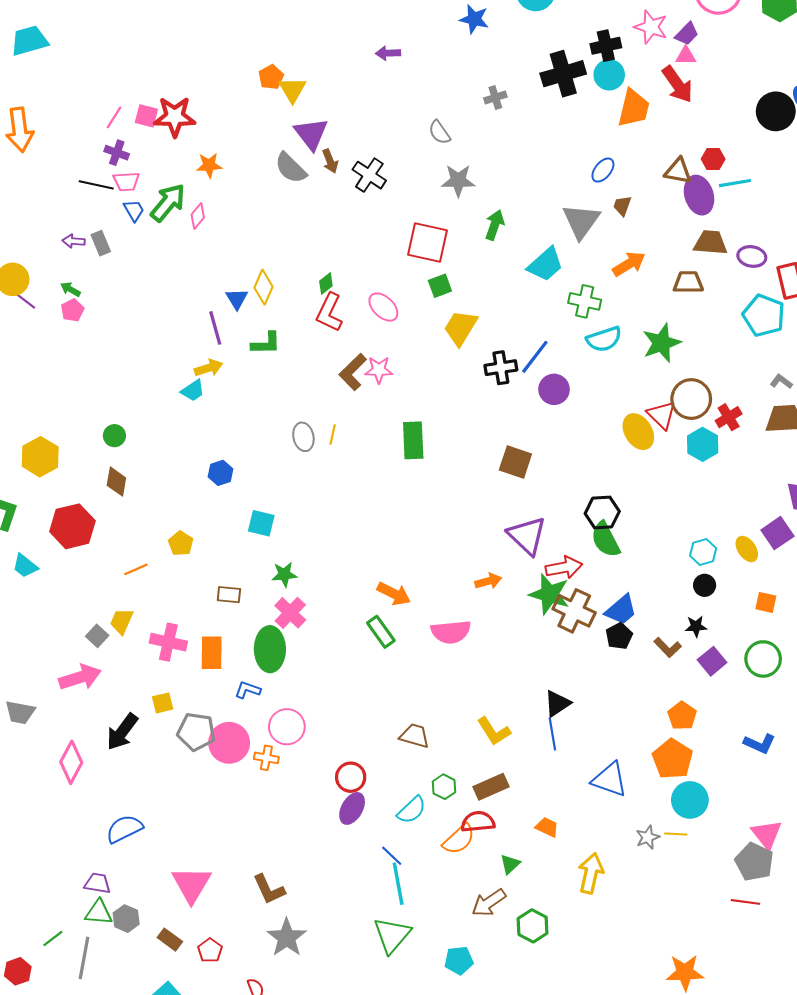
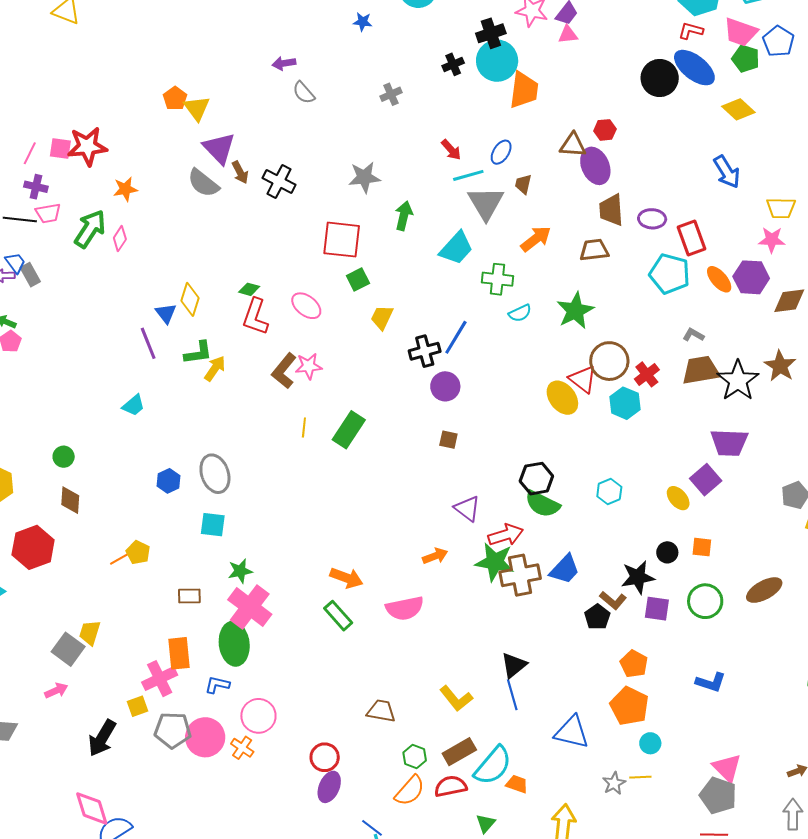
blue star: (474, 19) -> (363, 22), size x0.7
black cross: (563, 74) -> (453, 64), size x0.5
cyan circle: (609, 75) -> (497, 61), size x1.4
red arrow: (677, 84) -> (451, 150), moved, size x0.6
gray semicircle: (439, 132) -> (304, 93), moved
cyan line: (735, 183) -> (468, 175), moved
blue trapezoid: (134, 210) -> (15, 263), moved
brown trapezoid: (710, 243) -> (611, 210), turned -92
green diamond: (326, 283) -> (249, 289), turned 60
yellow trapezoid: (460, 328) -> (382, 317), size x0.7
cyan semicircle: (604, 339) -> (520, 313), size x0.7
yellow arrow: (209, 368) -> (215, 368), moved, turned -32
purple circle: (554, 389) -> (445, 386), moved
yellow line: (333, 435) -> (304, 428), moved
gray ellipse: (303, 437) -> (215, 474), moved, size x1.4
green rectangle: (413, 440) -> (349, 430), turned 42
brown square: (515, 462) -> (448, 440), size x0.6
purple triangle: (527, 536) -> (467, 509), size x0.7
green semicircle: (605, 540) -> (542, 504), turned -30
cyan hexagon: (703, 552) -> (609, 492), moved
orange line: (136, 569) -> (121, 558), moved
black circle: (705, 585) -> (667, 552), moved
brown cross: (574, 611) -> (520, 575), turned -30
pink cross: (290, 613) -> (250, 607), size x1.4
black star: (696, 626) -> (638, 577), size x1.6
gray square: (97, 636) -> (68, 649), size x1.5
black pentagon: (619, 636) -> (597, 617), moved
pink cross: (168, 642) -> (160, 679), moved, turned -32
purple square: (712, 661) -> (657, 609), turned -36
pink arrow: (80, 677) -> (56, 691), size x0.6
orange cross: (266, 758) -> (242, 748), turned 30
pink diamond: (71, 762) -> (92, 808), moved, turned -39
cyan circle: (690, 800) -> (650, 743), size x0.6
cyan semicircle: (412, 810) -> (493, 766), moved, size x1.4
orange semicircle: (459, 839) -> (410, 791), moved

